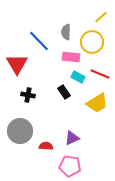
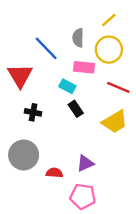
yellow line: (101, 17) -> (109, 20), moved
cyan rectangle: (78, 77) -> (67, 86), moved

